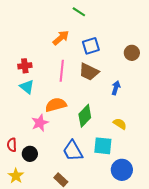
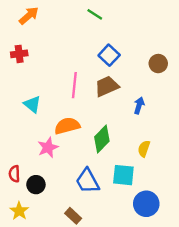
orange arrow: (61, 38) -> (29, 16), moved
blue square: (91, 46) -> (109, 55), turned -30
red cross: (25, 66) -> (19, 54), moved
brown trapezoid: (89, 72) -> (107, 86), turned 130
yellow semicircle: (120, 124) -> (144, 149), turned -104

